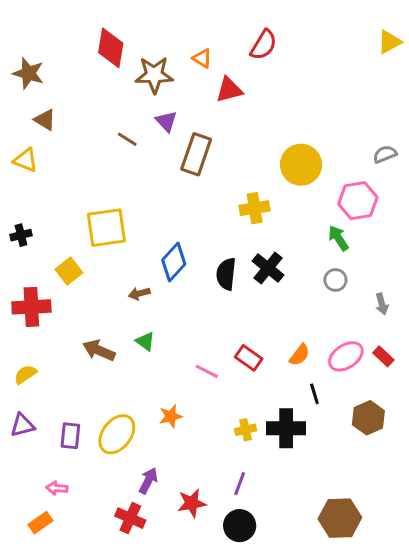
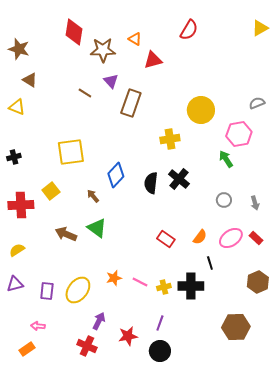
red semicircle: (264, 45) -> (189, 30), moved
yellow square: (69, 271) -> (51, 191), moved
gray circle: (335, 280) -> (224, 200), moved
brown arrow: (139, 293) -> (93, 196), turned 64
green triangle: (145, 341) -> (97, 228), size x1.5
pink line: (207, 371) -> (140, 282), moved
brown hexagon: (368, 418) -> (258, 282), moved
brown hexagon: (340, 518) -> (236, 327), moved

